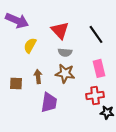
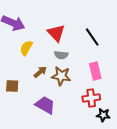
brown arrow: (38, 76) -> (40, 72), moved, turned 56
purple trapezoid: (49, 102) -> (45, 105), turned -70

